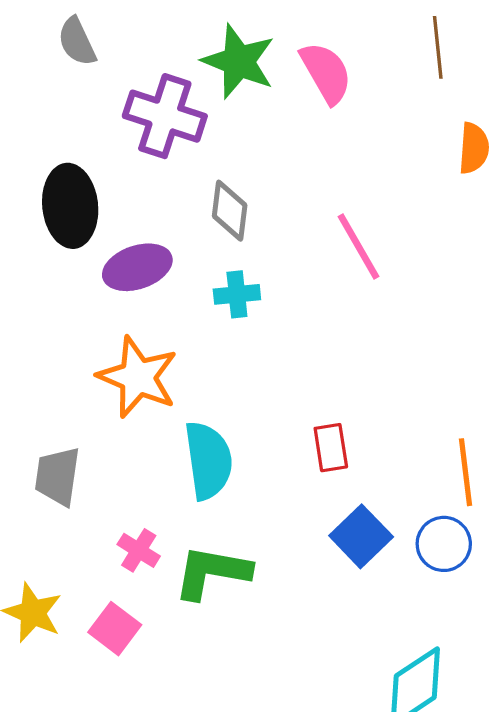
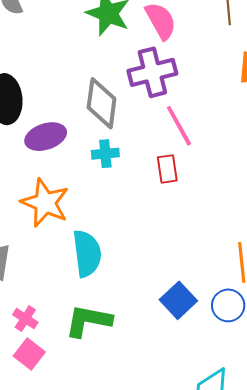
purple cross: (165, 116) -> (152, 72), moved, turned -33
gray diamond: (230, 211) -> (102, 103), size x1.4
red rectangle: (331, 448) -> (167, 169), moved
pink cross: (139, 550) -> (25, 319), moved

